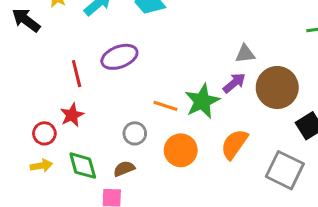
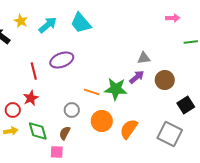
brown circle: (277, 87) -> (165, 80), size x0.7
green star: (202, 101) -> (116, 89), turned 30
orange semicircle: (234, 144) -> (129, 129), moved
brown semicircle: (124, 169) -> (65, 133), turned -40

